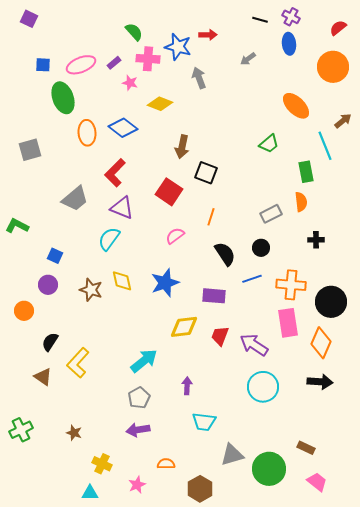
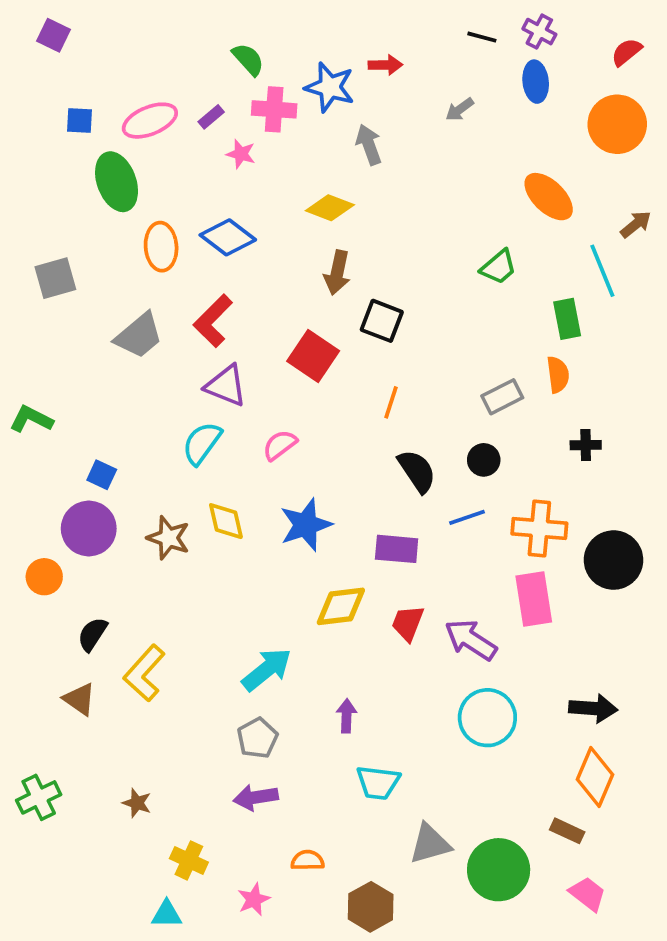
yellow diamond: (160, 104) -> (330, 208), moved
gray trapezoid: (75, 199) -> (139, 336), moved
pink semicircle: (175, 236) -> (280, 445), moved
purple circle: (48, 285) -> (89, 529), size x1.5
orange diamond: (321, 343) -> (595, 777), moved

